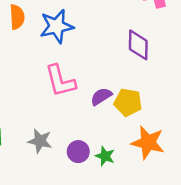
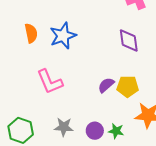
pink L-shape: (60, 81) -> (50, 82), moved

